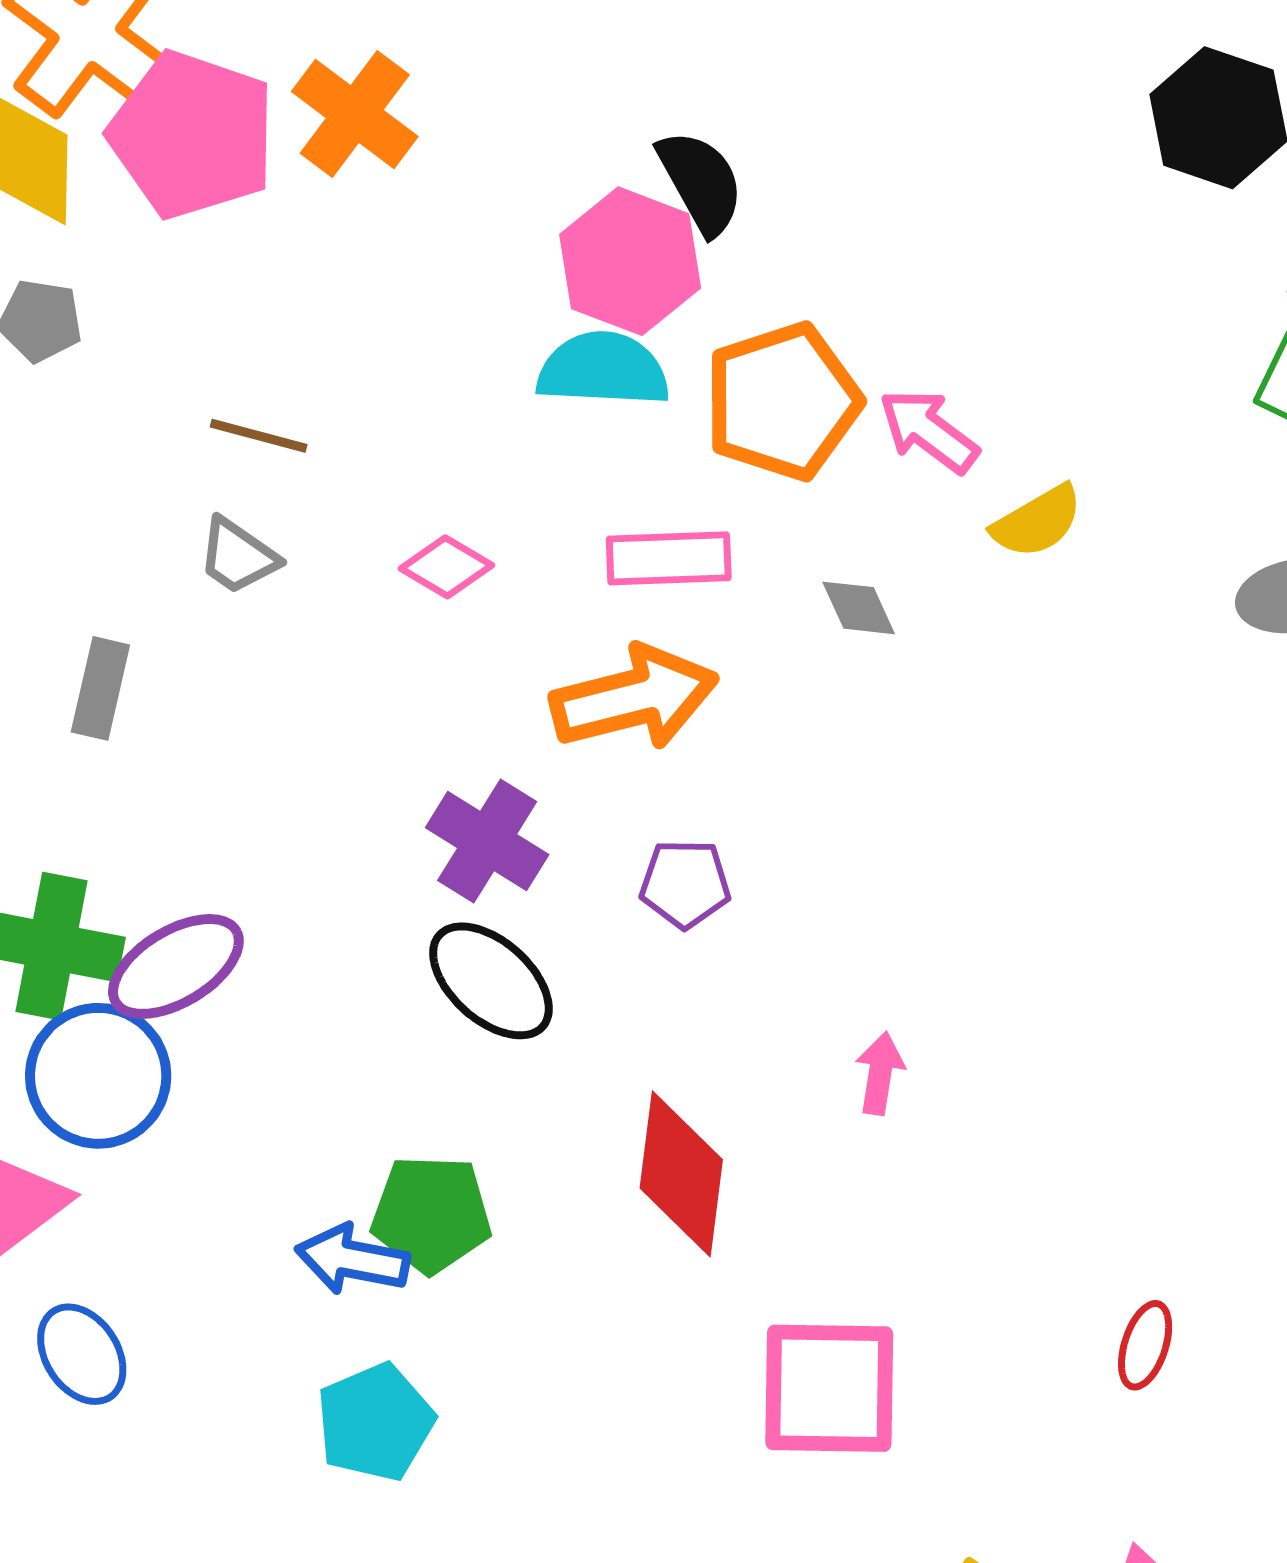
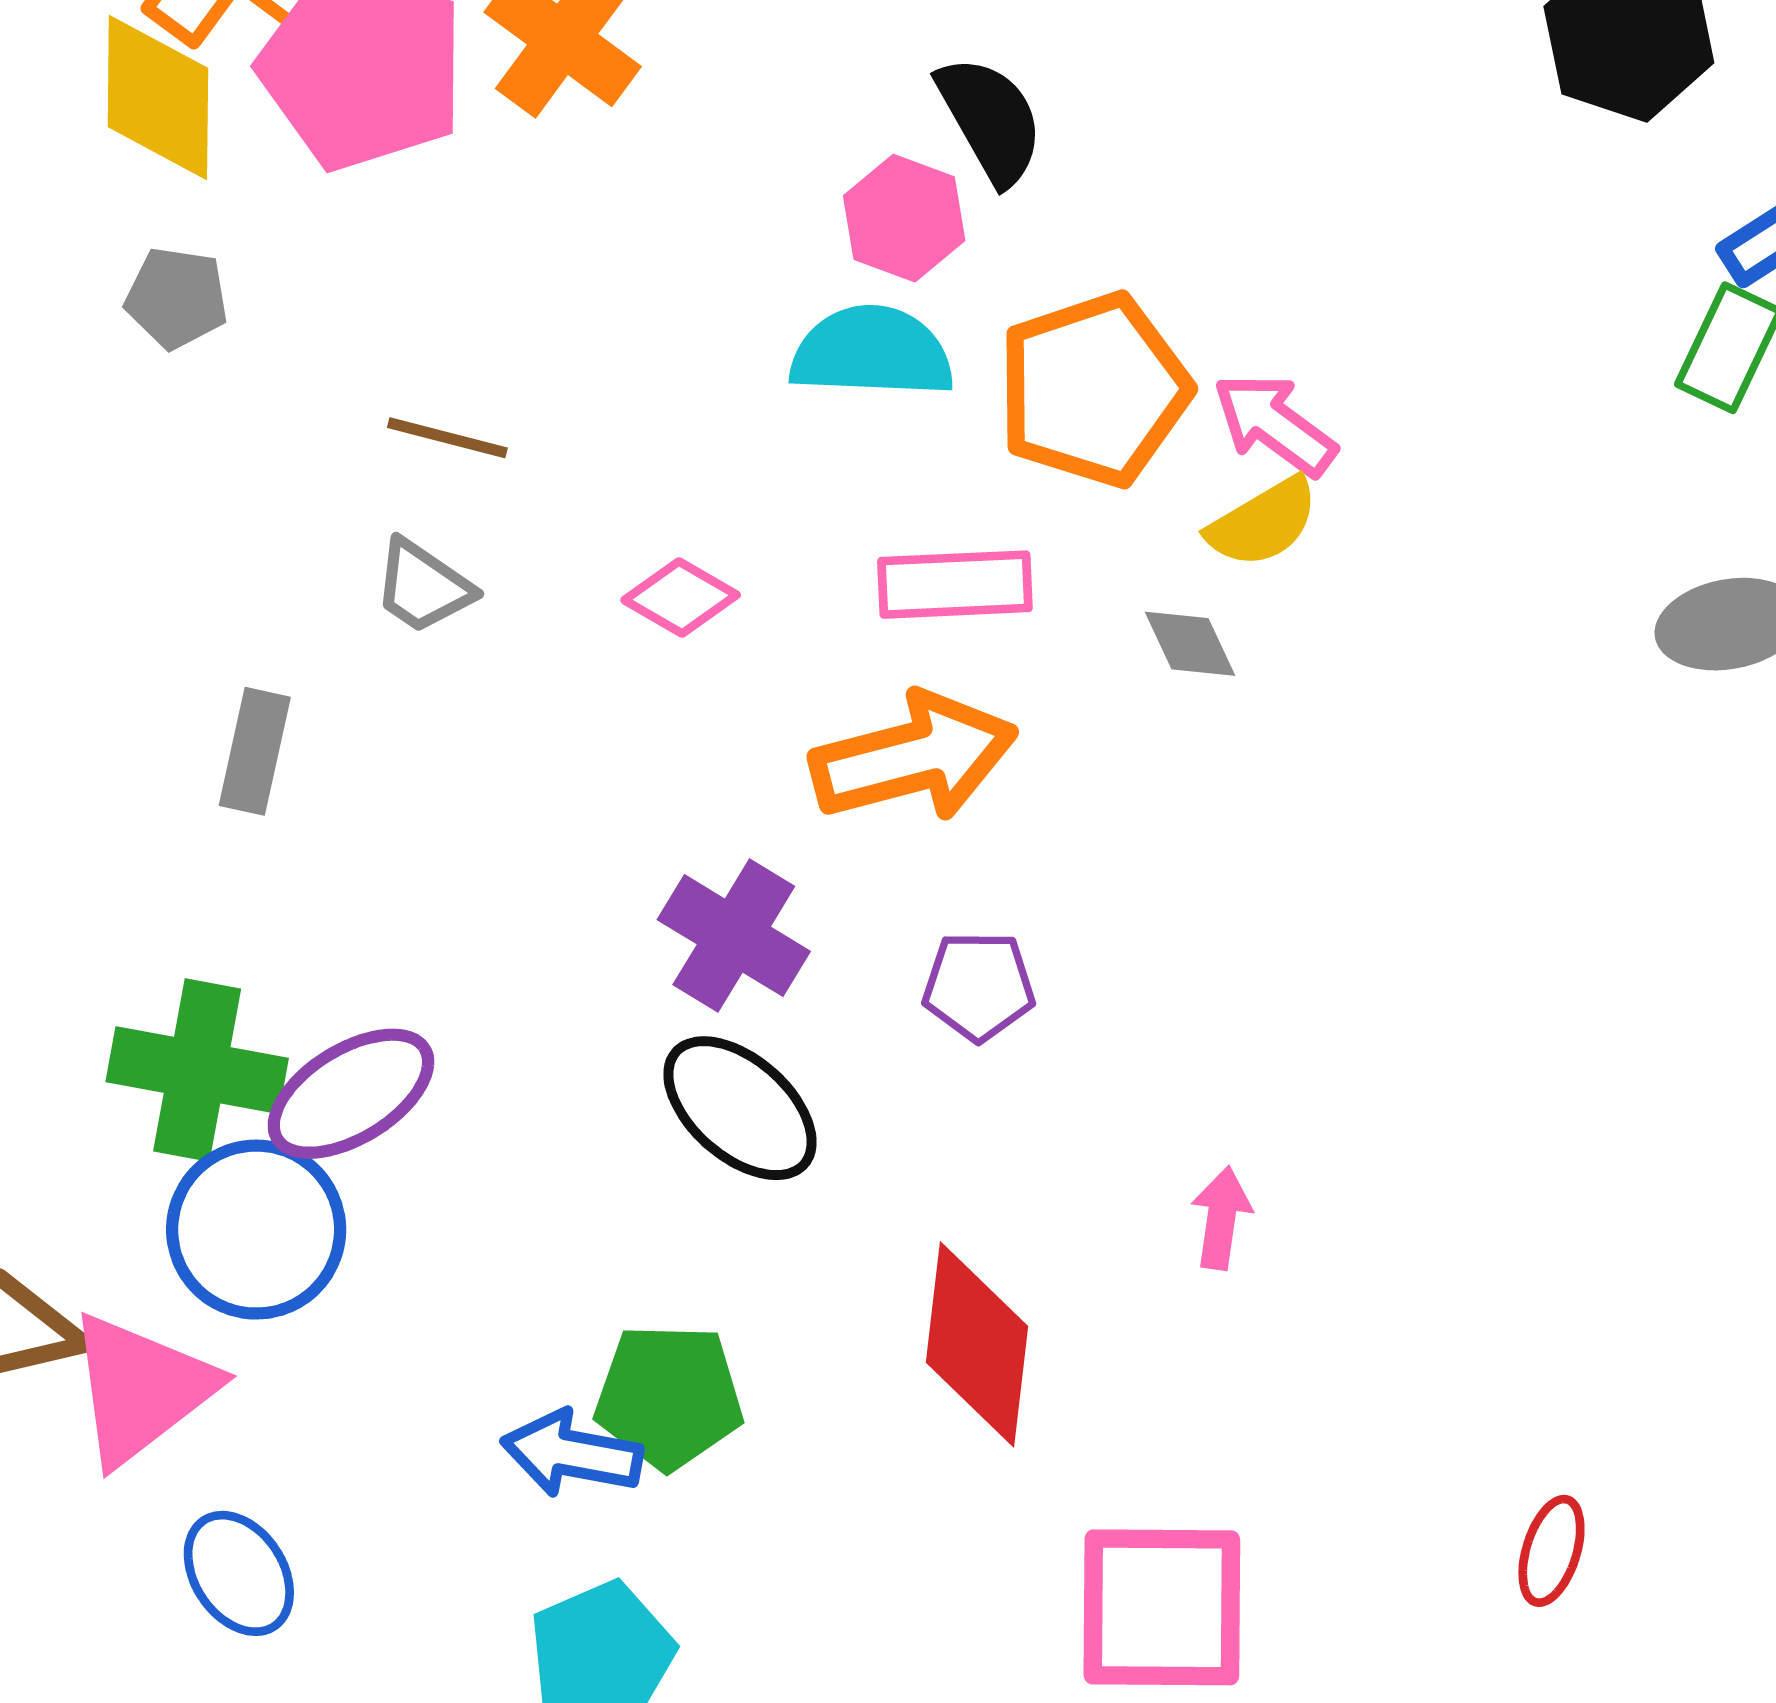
pink hexagon: (630, 261) -> (904, 218), size x0.7
yellow semicircle: (1037, 522) -> (1263, 522), moved

